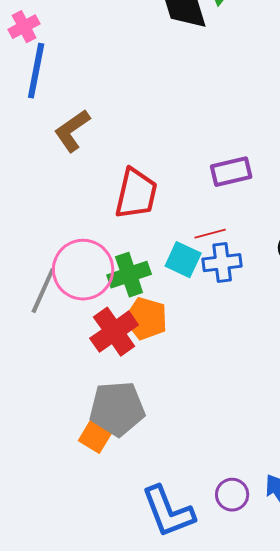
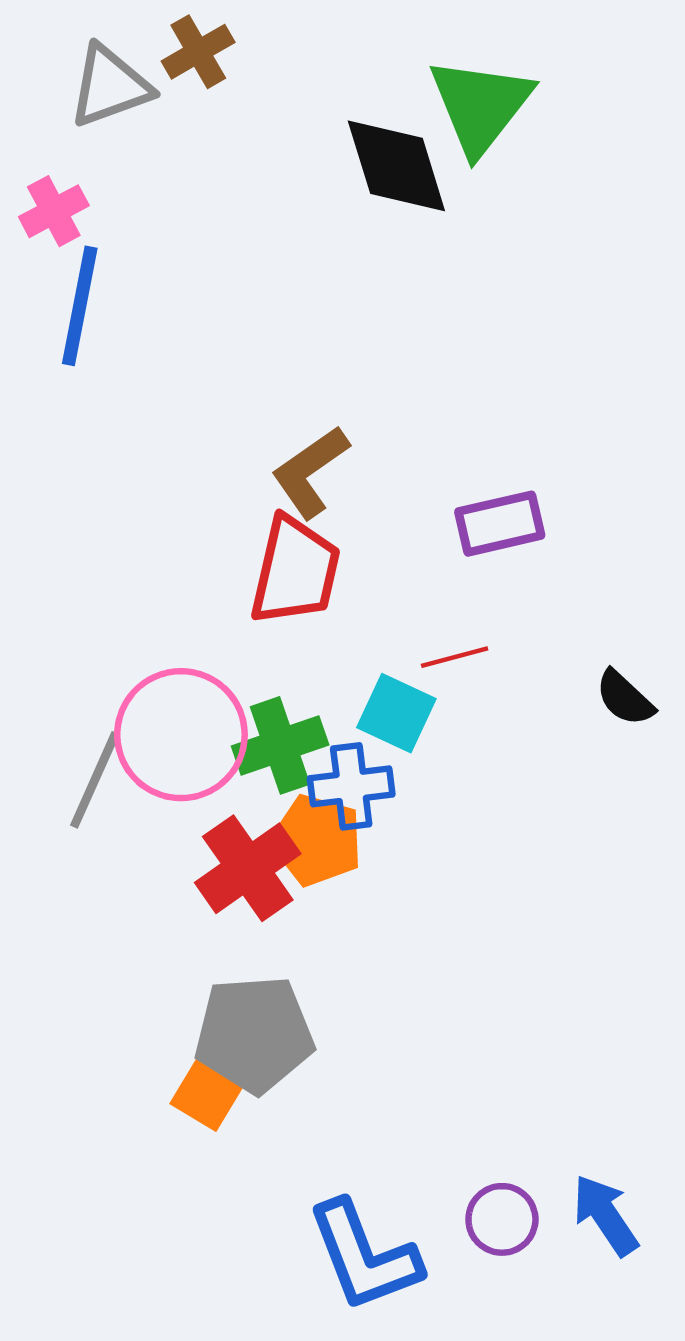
brown L-shape: (72, 131) -> (310, 472), moved
blue cross: (222, 263) -> (351, 786), moved

